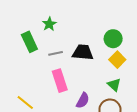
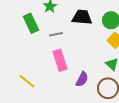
black trapezoid: (83, 52) -> (82, 17), moved

